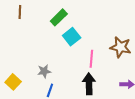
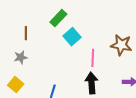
brown line: (20, 12) -> (26, 33), moved
gray star: (44, 71) -> (21, 57), moved

